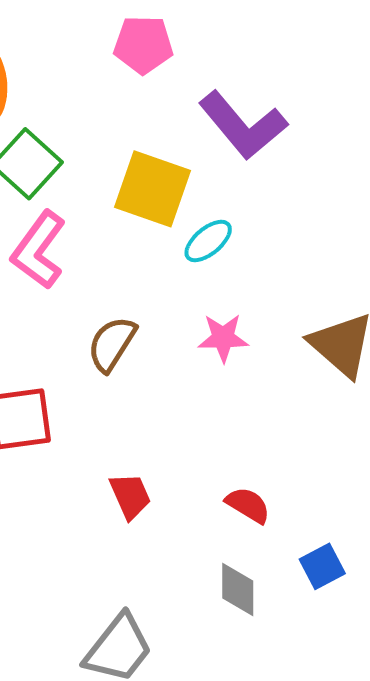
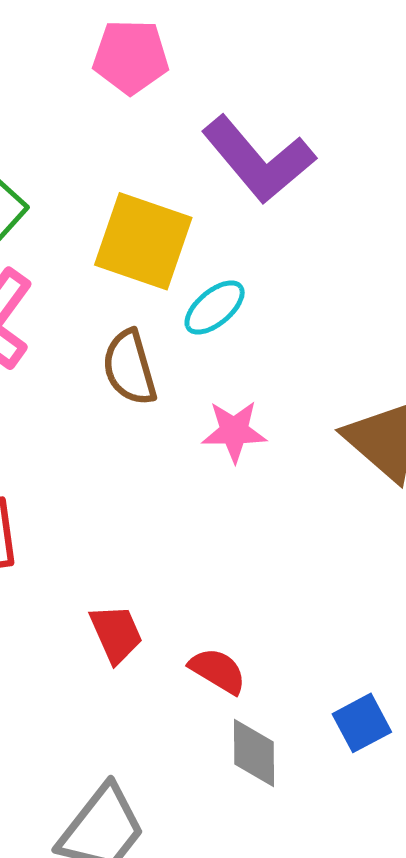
brown semicircle: (112, 344) -> (130, 368), moved, turned -48
red semicircle: (248, 505) -> (218, 671), moved

